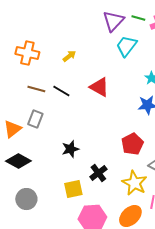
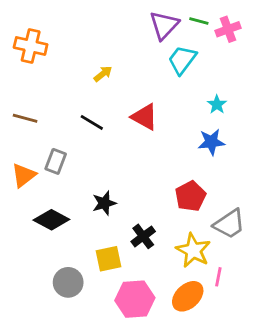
orange cross: (27, 53) -> (31, 46), moved
brown line: (36, 89) -> (25, 118), moved
black diamond: (18, 161) -> (51, 220), moved
gray circle: (26, 199) -> (68, 282), moved

